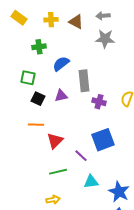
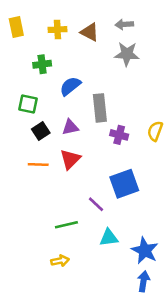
yellow rectangle: (19, 18) -> (16, 27), turned 42
black square: (38, 99) -> (41, 131), turned 32
red triangle: (55, 141) -> (70, 159), moved

